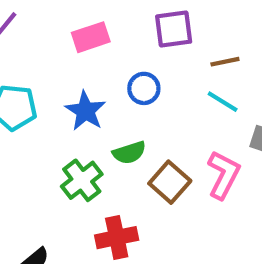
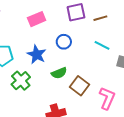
brown line: (225, 62) -> (100, 18), moved
pink L-shape: (223, 175) -> (107, 98), moved
green cross: (82, 180) -> (21, 81), moved

